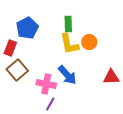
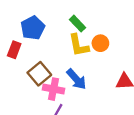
green rectangle: (68, 24) -> (78, 24), turned -42
brown square: (17, 70) -> (39, 74), moved

